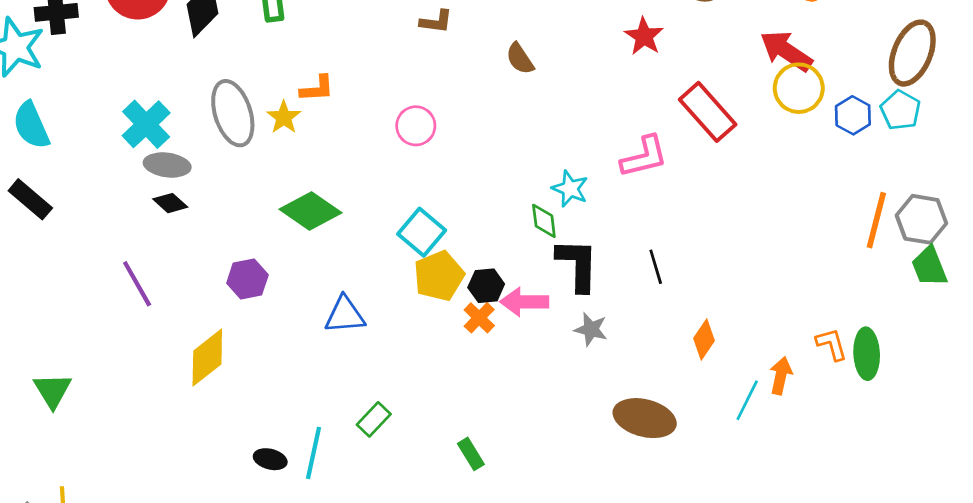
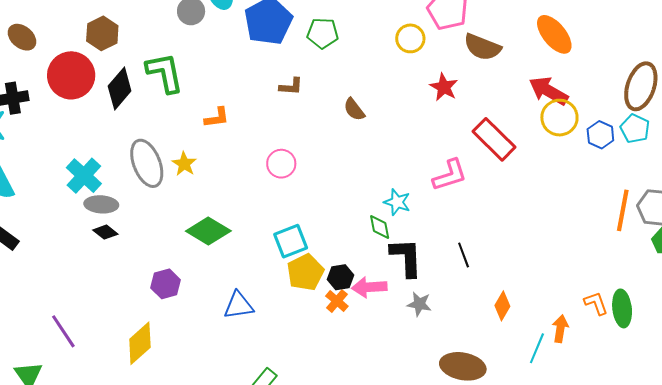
orange L-shape: (317, 89) -> (217, 118), moved
cyan square: (422, 232) -> (291, 241), turned 32
purple line: (137, 284) -> (63, 331), moved

